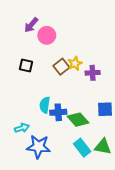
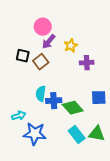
purple arrow: (31, 25) -> (49, 42), moved
yellow star: (75, 63) -> (71, 46), moved
brown square: (61, 67) -> (41, 62), moved

